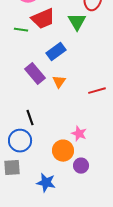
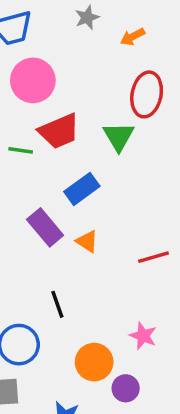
orange triangle: (59, 82) -> (87, 241), turned -32
black line: (30, 118) -> (57, 304), moved
pink star: (79, 134) -> (143, 336), moved

